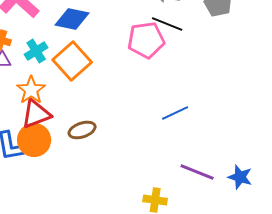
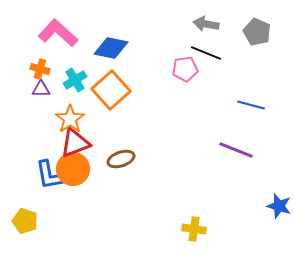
pink pentagon: (146, 40) -> (185, 69), size x0.7
blue line: (175, 113) -> (251, 105), moved, turned 40
purple line: (197, 172) -> (236, 150), moved

